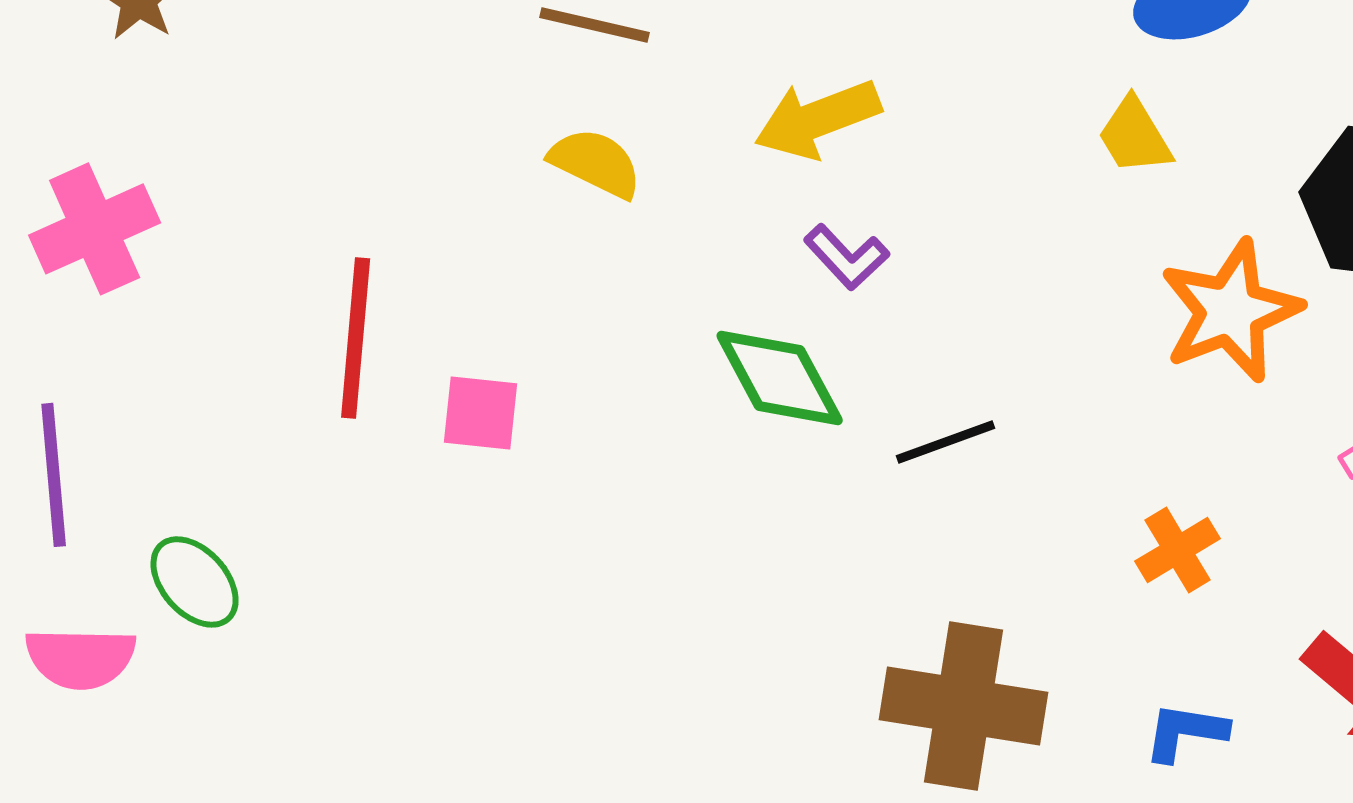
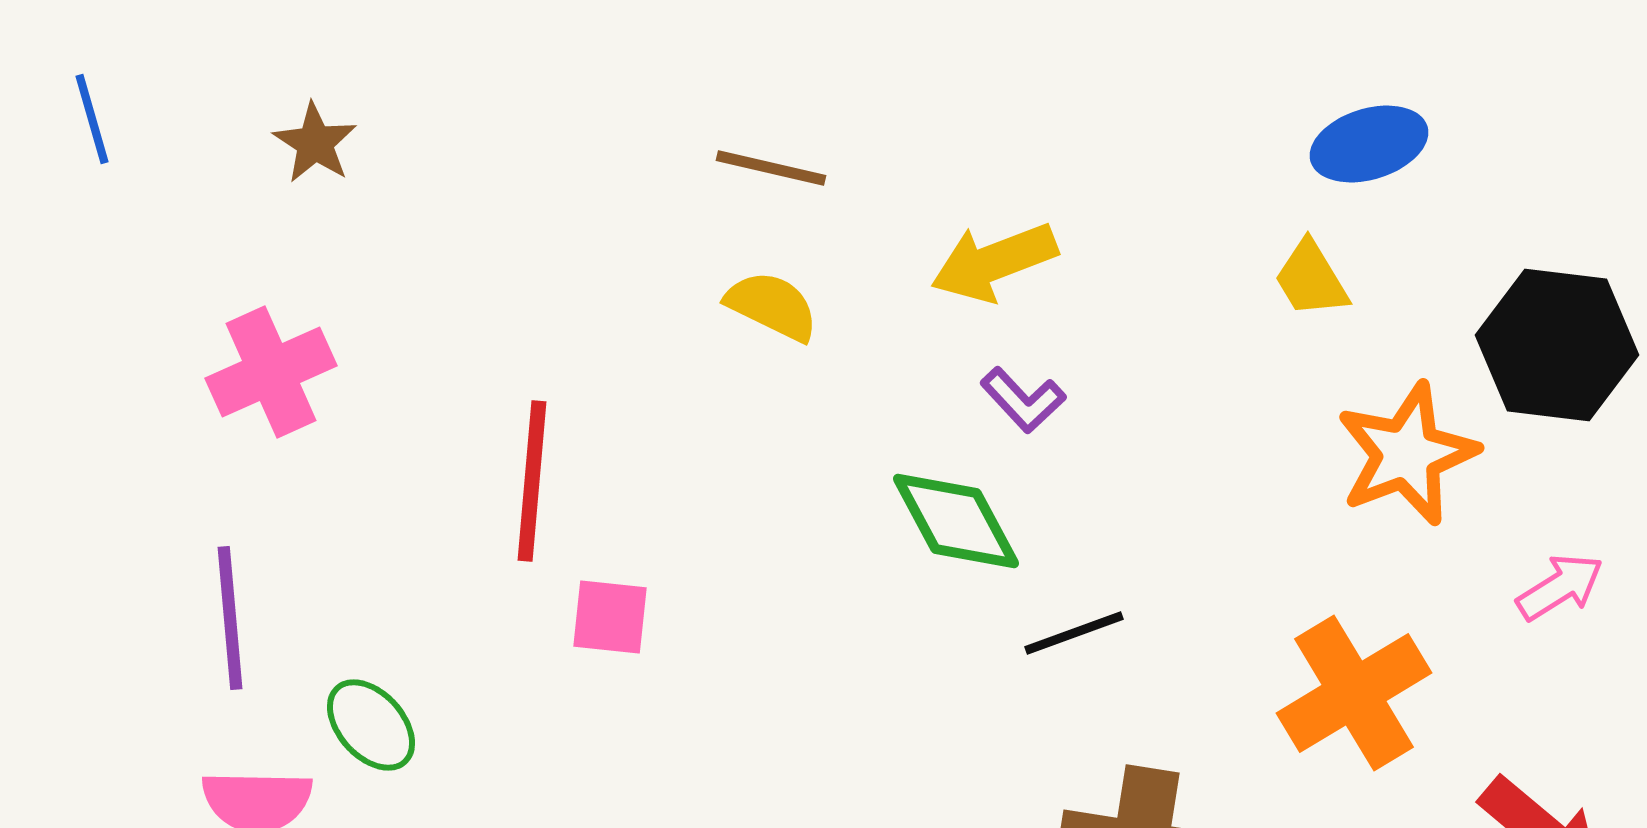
pink square: (481, 413) -> (610, 617), moved
black line: (946, 442) -> (1074, 633), moved
orange cross: (1178, 550) -> (1354, 693), size x1.8

